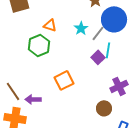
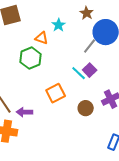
cyan star: (81, 28) -> (59, 25), moved
cyan line: (108, 50) -> (79, 73), moved, turned -56
brown circle: (104, 108) -> (86, 108), moved

